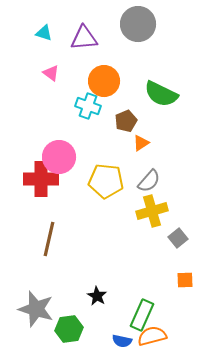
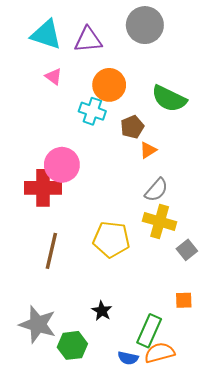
cyan triangle: (44, 33) -> (46, 35), size x1.8
yellow pentagon: (106, 181) -> (111, 239), moved
yellow cross: (152, 211) -> (160, 221), turned 32
orange square: (185, 280) -> (184, 300), moved

